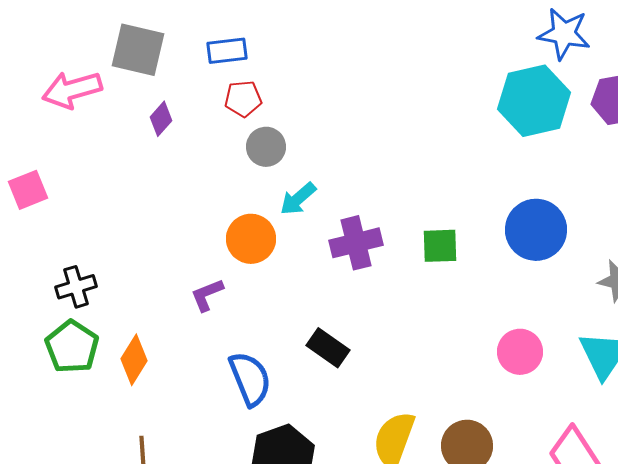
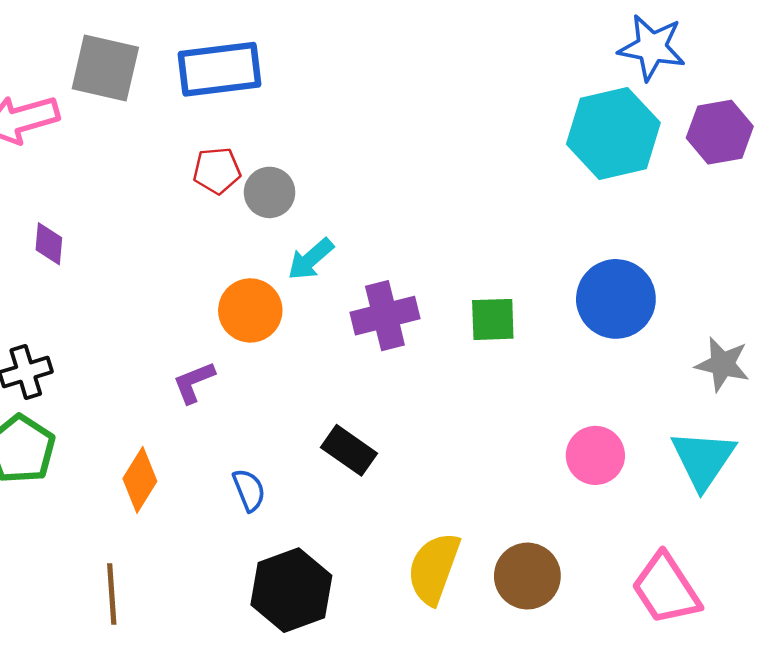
blue rectangle: (227, 51) -> (219, 69), size x1.6
red pentagon: (243, 99) -> (217, 171), moved
purple diamond: (161, 119) -> (49, 244), moved, turned -36
orange diamond: (134, 360) -> (140, 480), moved
blue semicircle: (250, 379) -> (249, 490), size x0.6

